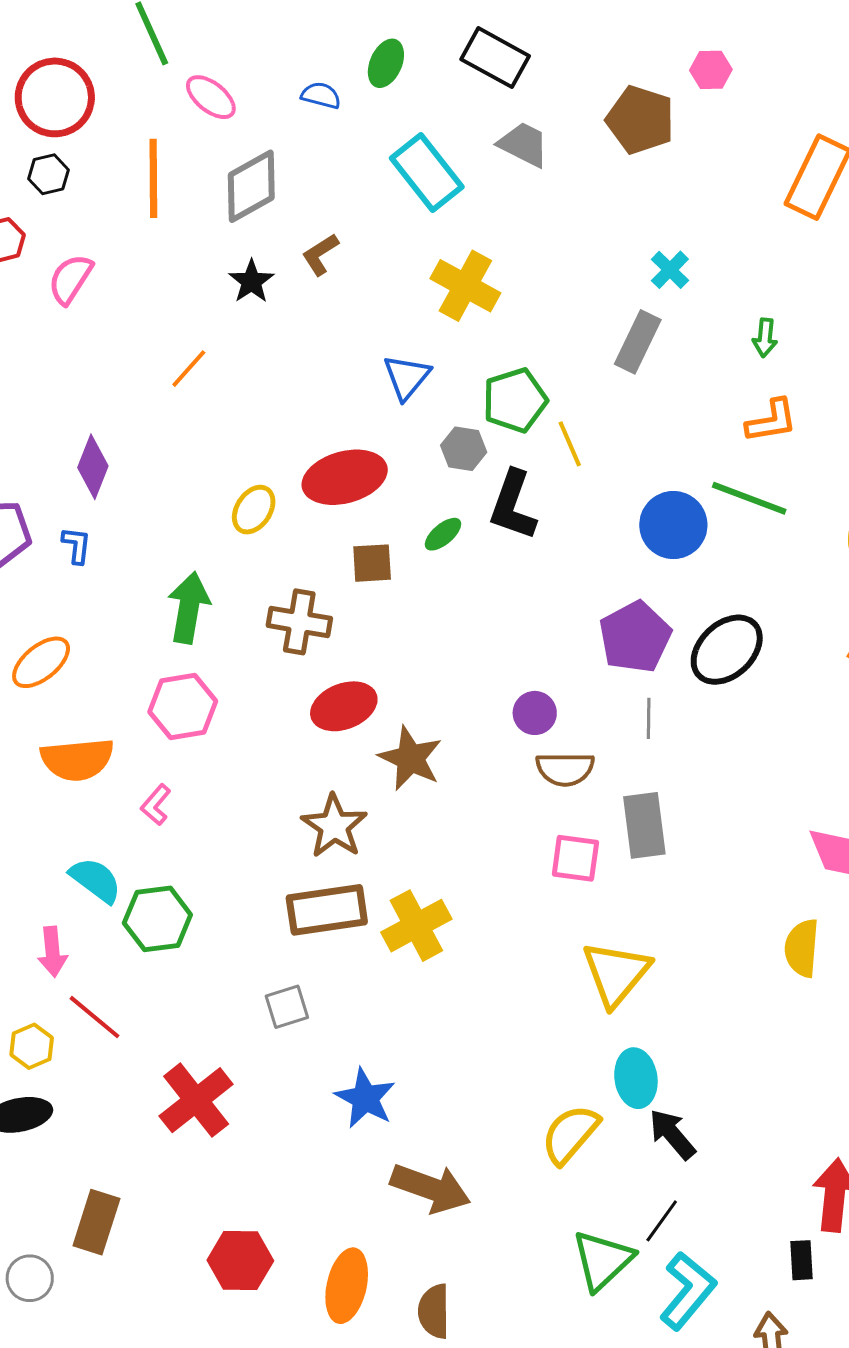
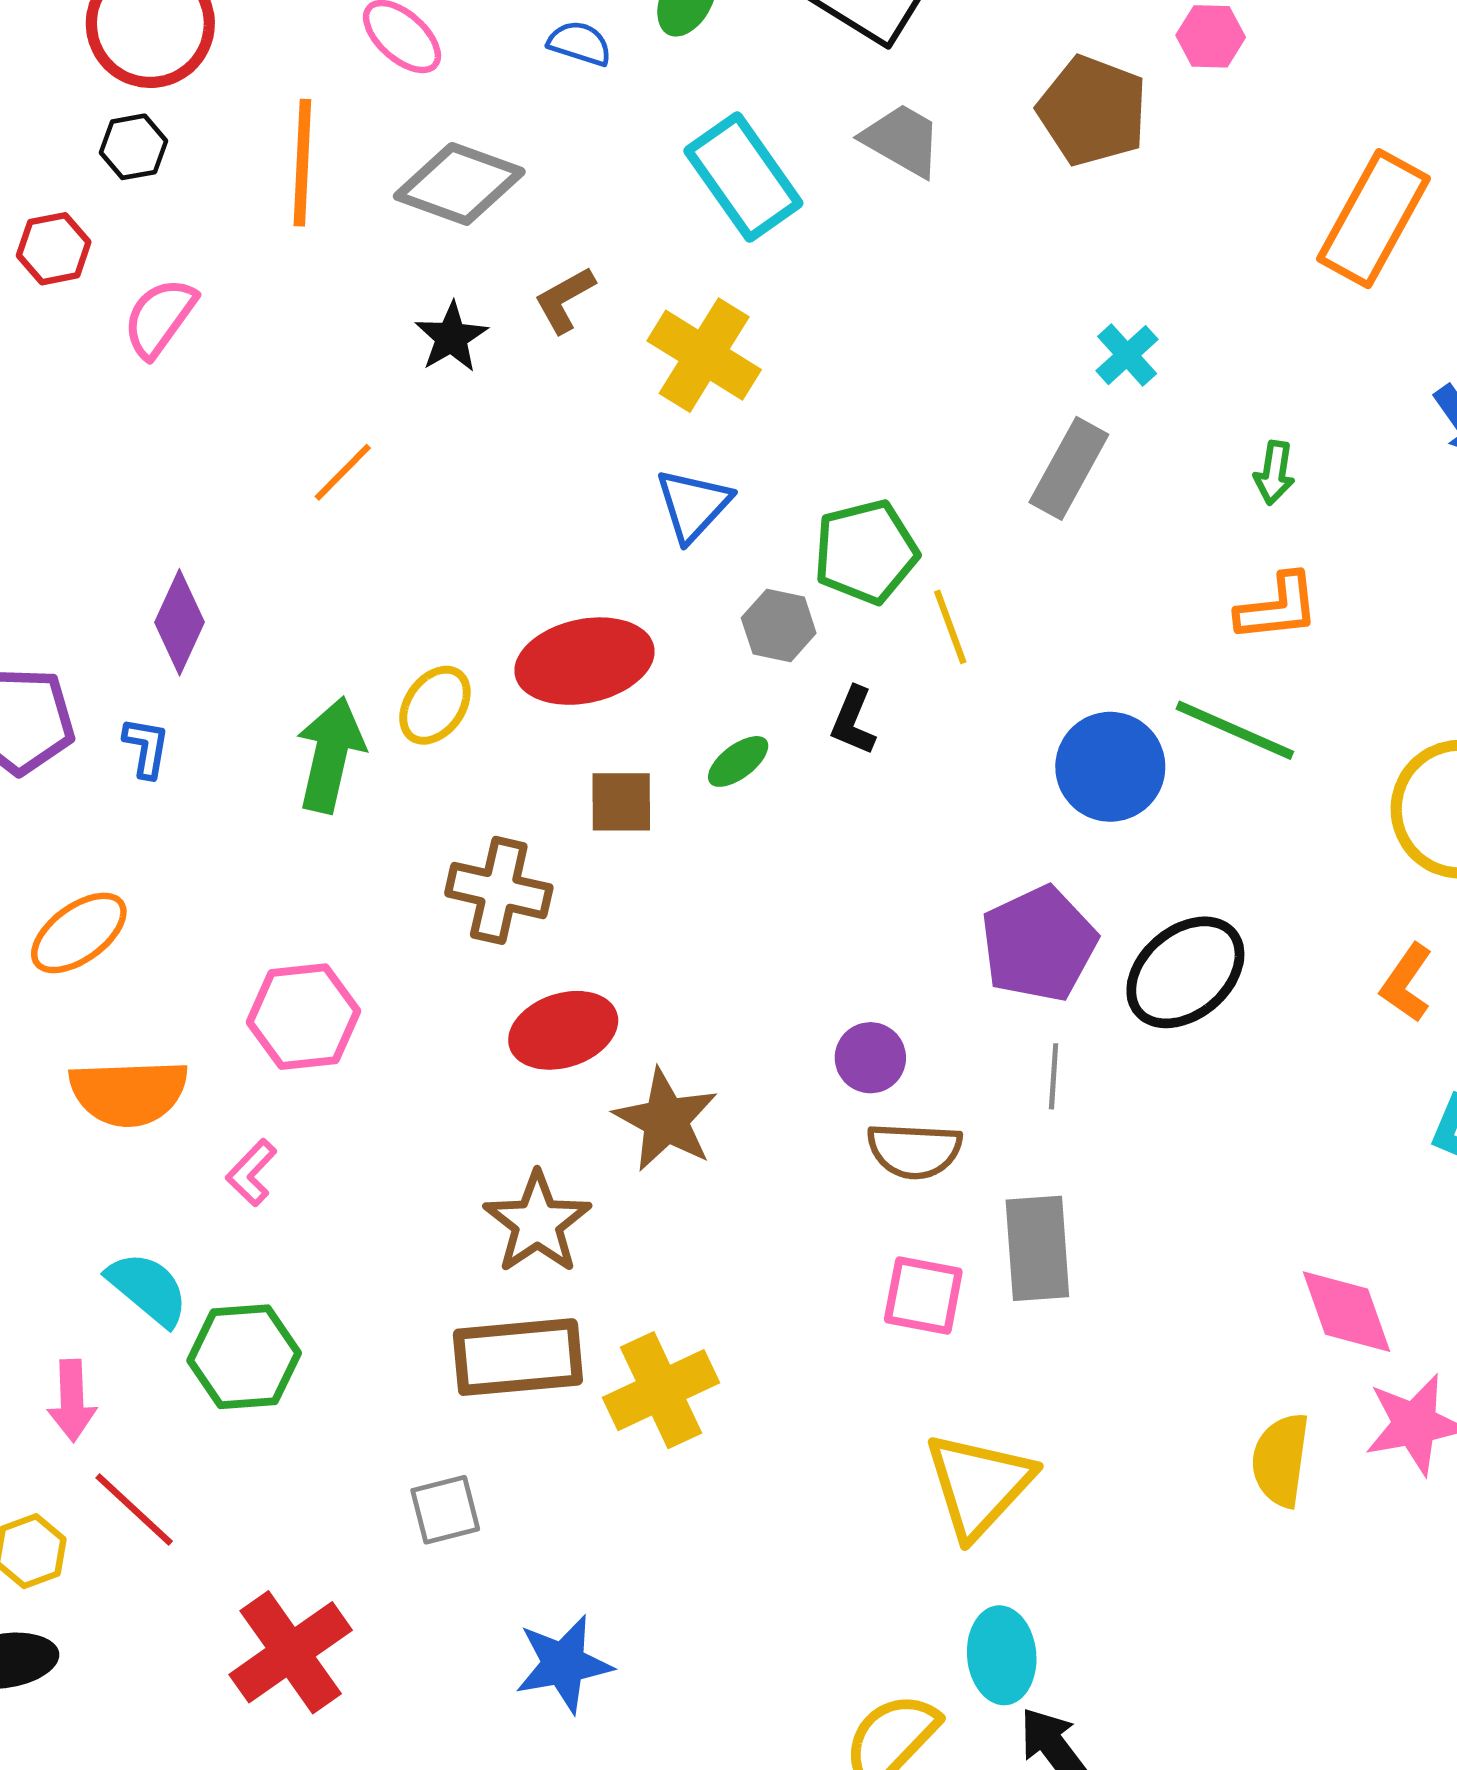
gray diamond: (251, 186) -> (459, 184), turned 46
yellow cross: (465, 286) -> (704, 355), moved
black L-shape: (513, 505) -> (853, 721), size x0.6
green arrow: (189, 608) -> (330, 755), moved
blue star: (365, 1098) -> (563, 1664), turned 30

